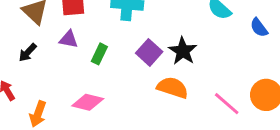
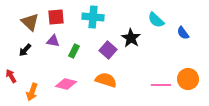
black star: (183, 51) -> (131, 38), moved
orange semicircle: (173, 88) -> (106, 80), moved
pink line: (227, 104) -> (161, 85), turned -42

